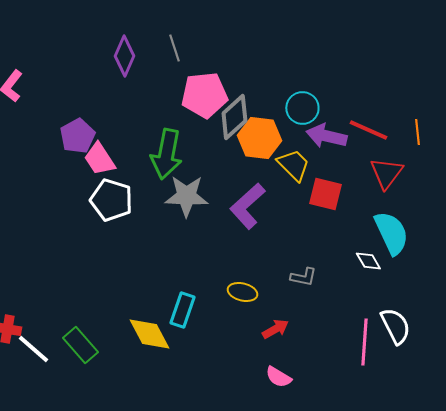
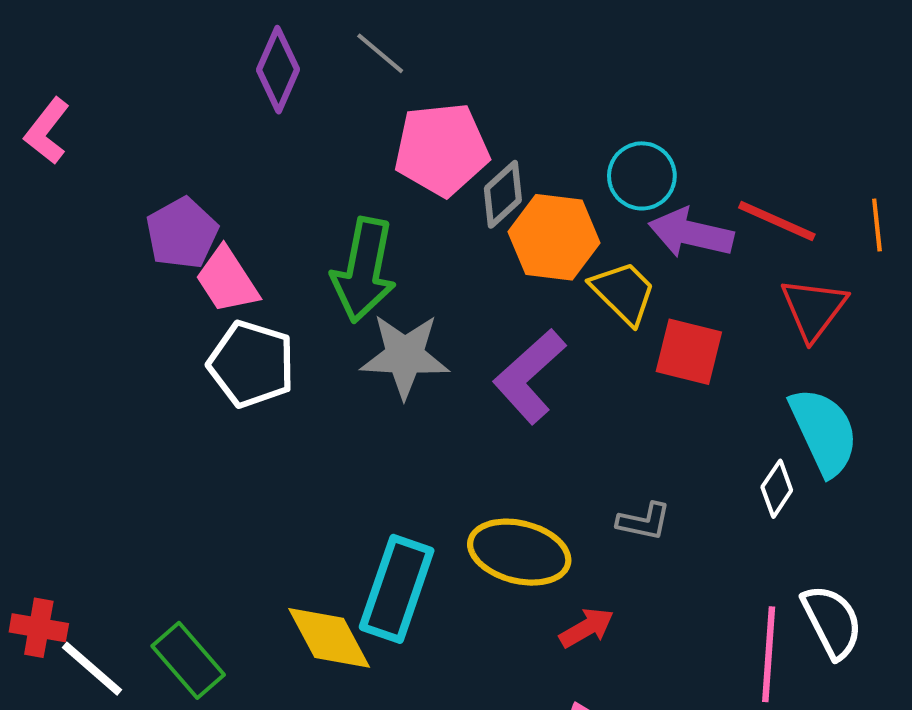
gray line: (174, 48) -> (380, 53), turned -32
gray diamond: (234, 117) -> (503, 194), size x0.7
white diamond: (368, 261) -> (777, 489), turned 64
yellow ellipse: (242, 292) -> (519, 552), size x1.6
cyan rectangle: (182, 310) -> (397, 589), size x1.4

